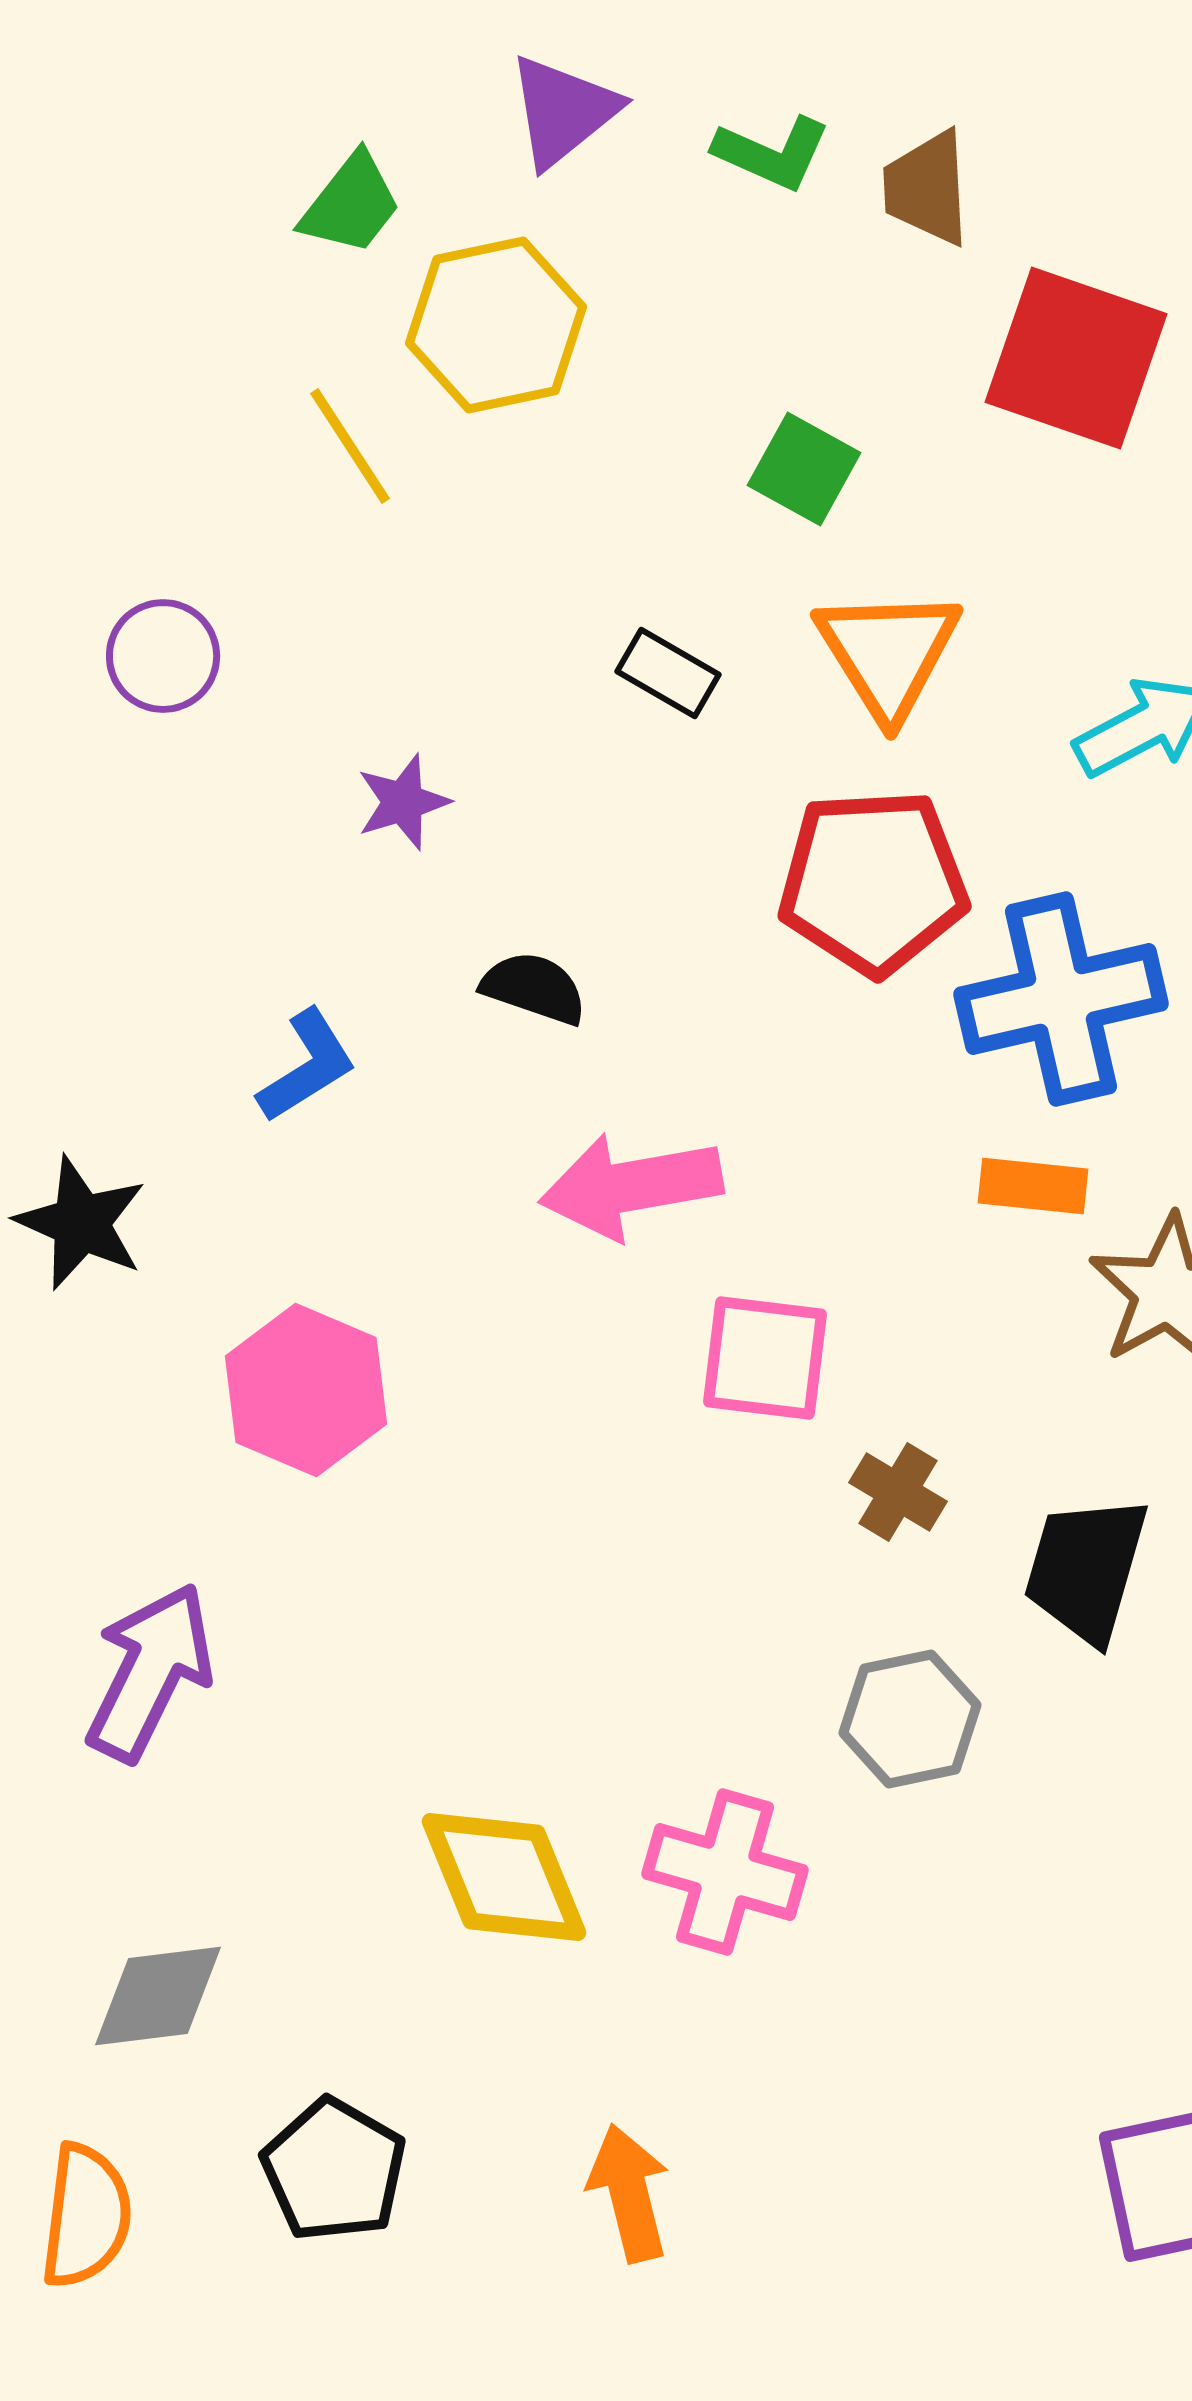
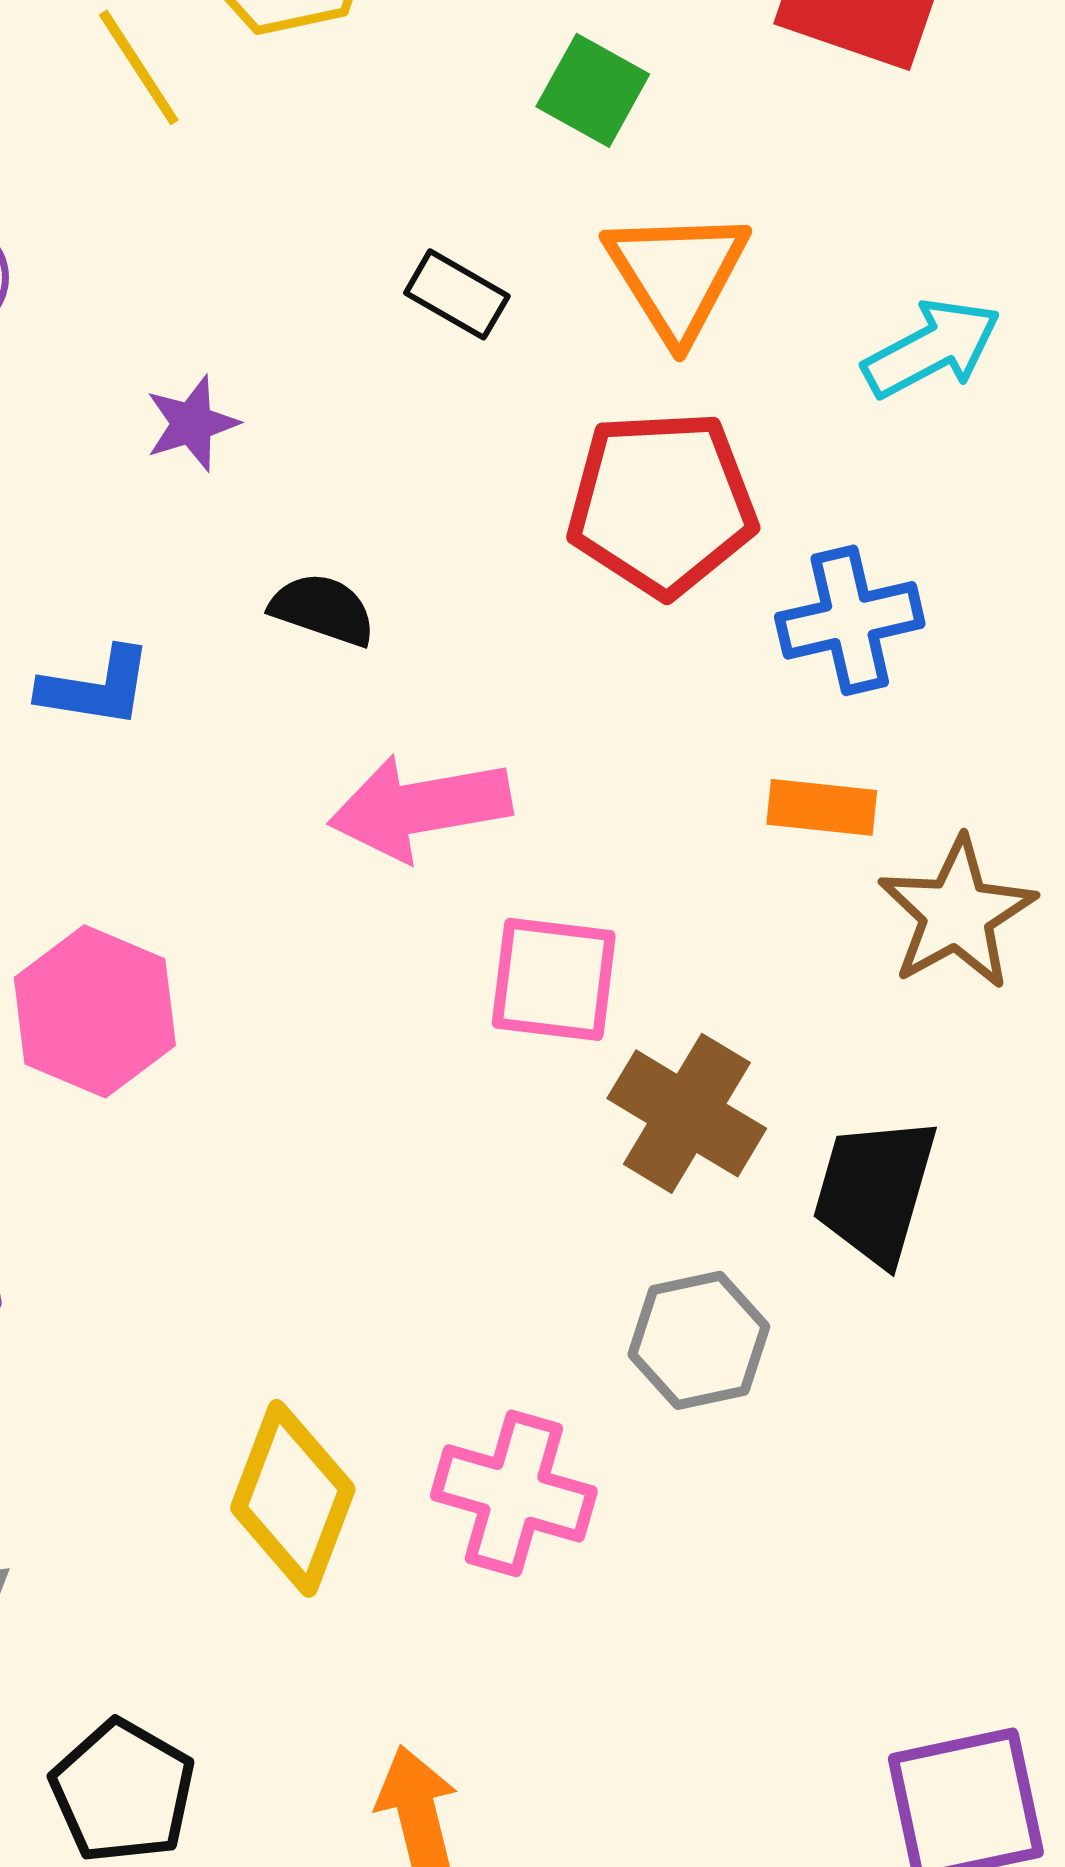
blue cross: (1061, 999) -> (850, 620), size x0.7
blue L-shape: (307, 1066) -> (96, 687), turned 41
brown cross: (898, 1492) -> (687, 1113), size x1.6
yellow diamond: (504, 1877) -> (293, 1498), turned 43

